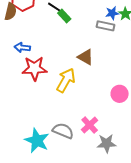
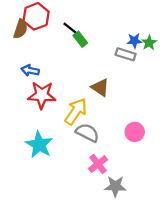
gray semicircle: (63, 131) -> (87, 133), moved
cyan star: (37, 141) -> (39, 145), moved

